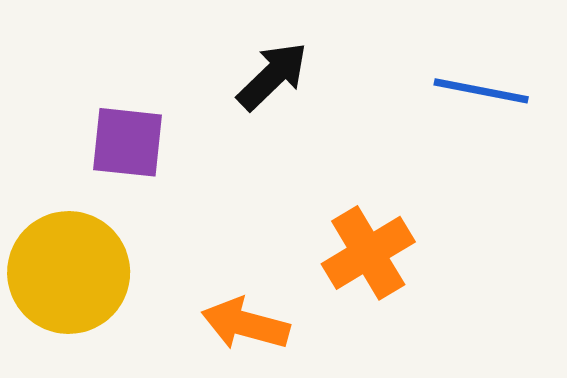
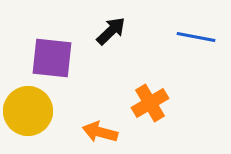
purple square: (128, 142) -> (52, 58), size x1.4

